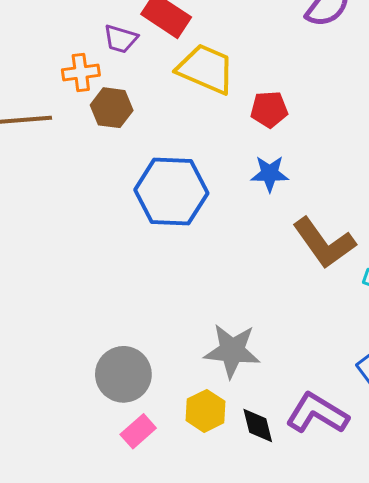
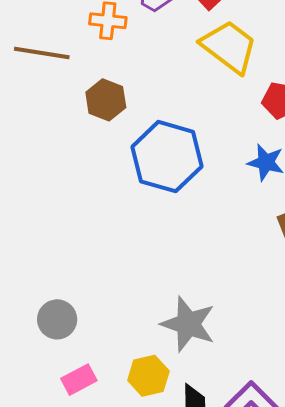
brown hexagon: (112, 108) -> (106, 100), moved
gray circle: (123, 374) -> (57, 319), moved, size x0.7

